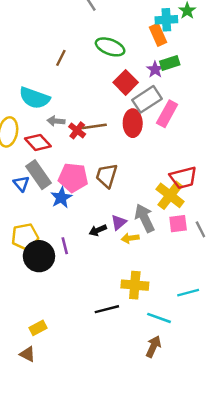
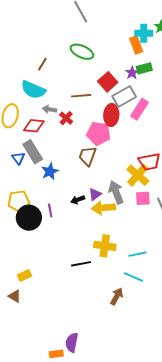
green ellipse: (110, 47) -> (82, 52), moved
brown line: (61, 58) -> (42, 64), moved
brown line: (94, 126) -> (81, 96), moved
red diamond: (38, 142) -> (34, 126), turned -45
pink pentagon: (73, 178) -> (98, 133), moved
yellow arrow: (130, 238) -> (103, 208), size x1.6
cyan line: (188, 293) -> (137, 254), moved
cyan line: (159, 318) -> (134, 277), moved

